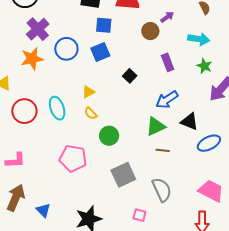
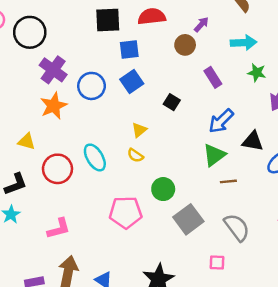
yellow triangle: (88, 92) -> (139, 130), moved
green circle: (109, 136) -> (163, 189), moved

